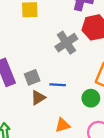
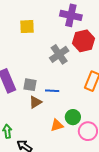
gray square: (32, 77) -> (30, 85), turned 32
green circle: (91, 98) -> (73, 117), moved

